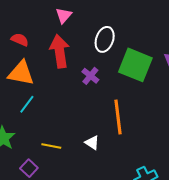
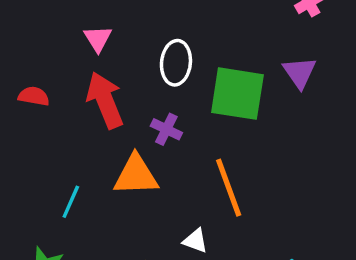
orange triangle: (21, 73) -> (136, 175), moved

